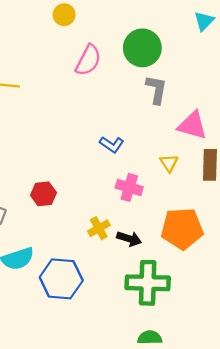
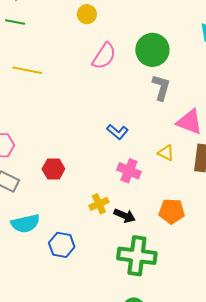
yellow triangle: (169, 163) -> (166, 153), turned -36
orange pentagon: (182, 229) -> (172, 211), size x0.7
blue hexagon: (61, 279) -> (62, 245), size x0.7

